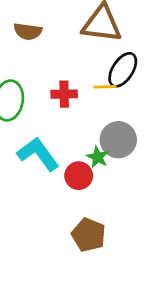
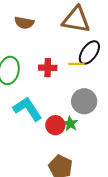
green star: (98, 157) -> (70, 124), moved

